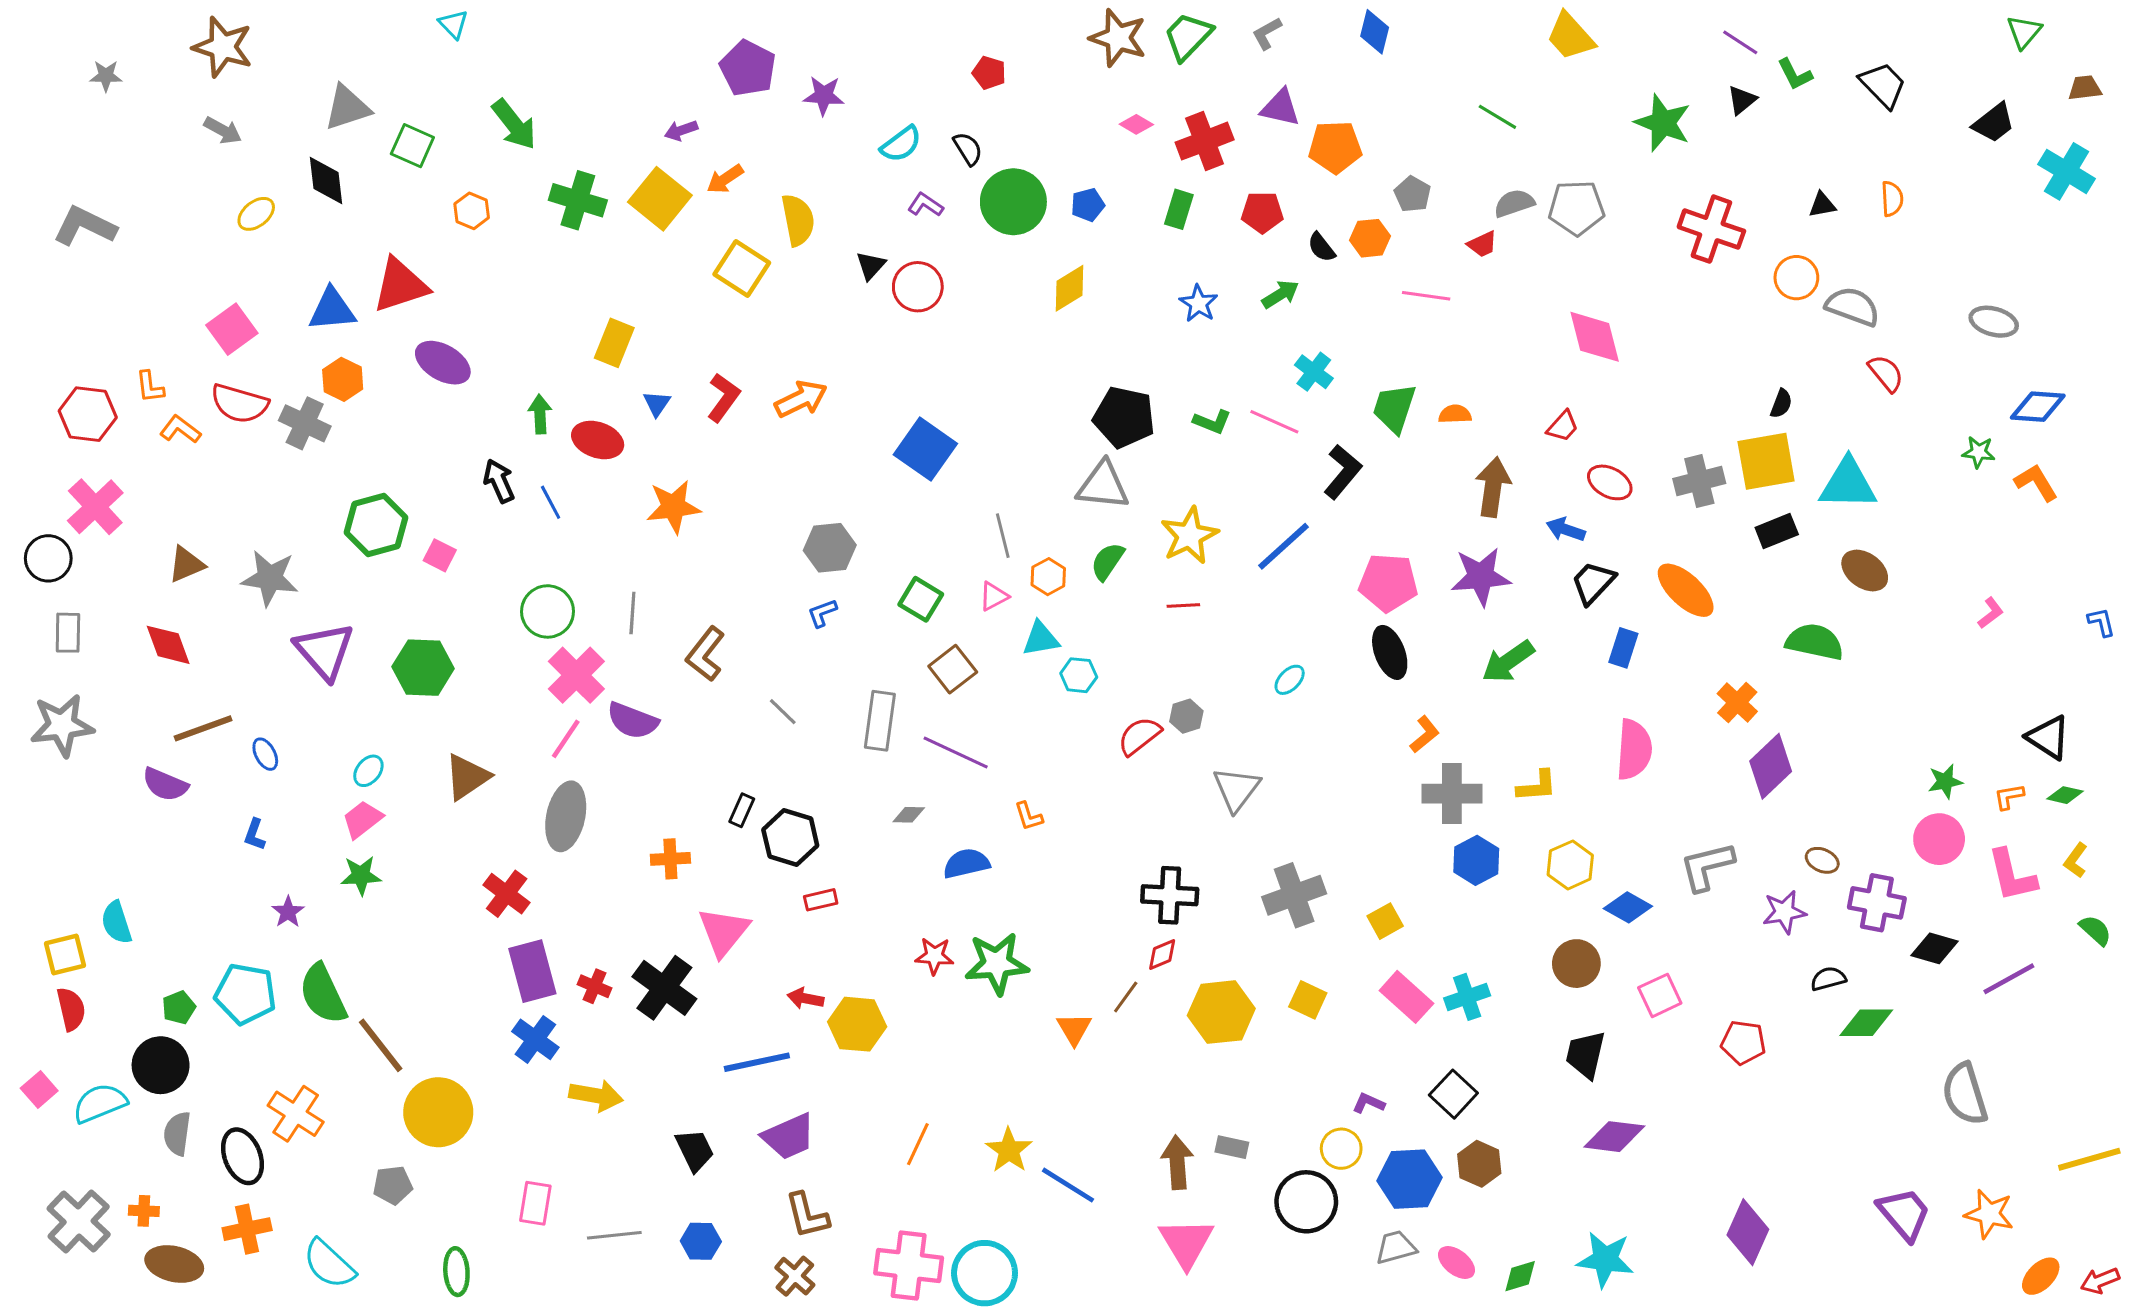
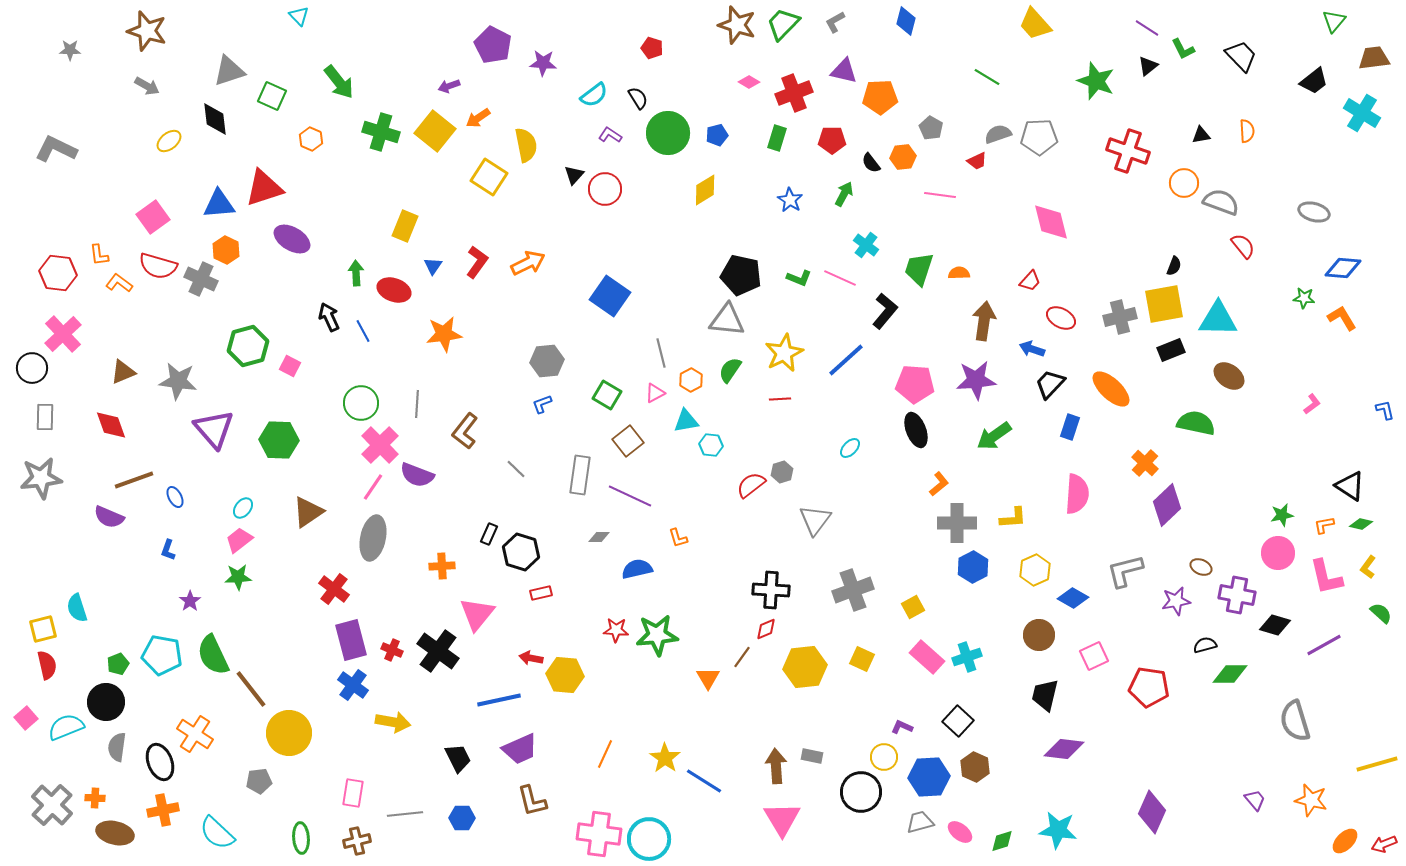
brown trapezoid: (2085, 88) -> (1374, 58), size x1.4
green arrow: (1280, 294) -> (844, 194), turned -30
red pentagon: (1743, 1042) -> (1149, 687), size x1.4
purple trapezoid: (1904, 1214) -> (1255, 800), size x0.6
brown cross: (795, 1276) -> (357, 841), moved, turned 36

